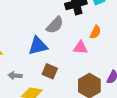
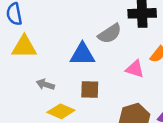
brown square: (50, 71) -> (90, 89), turned -35

